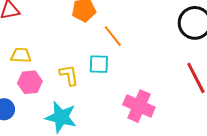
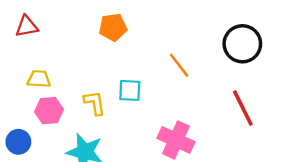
orange line: (113, 36) -> (179, 65), moved

